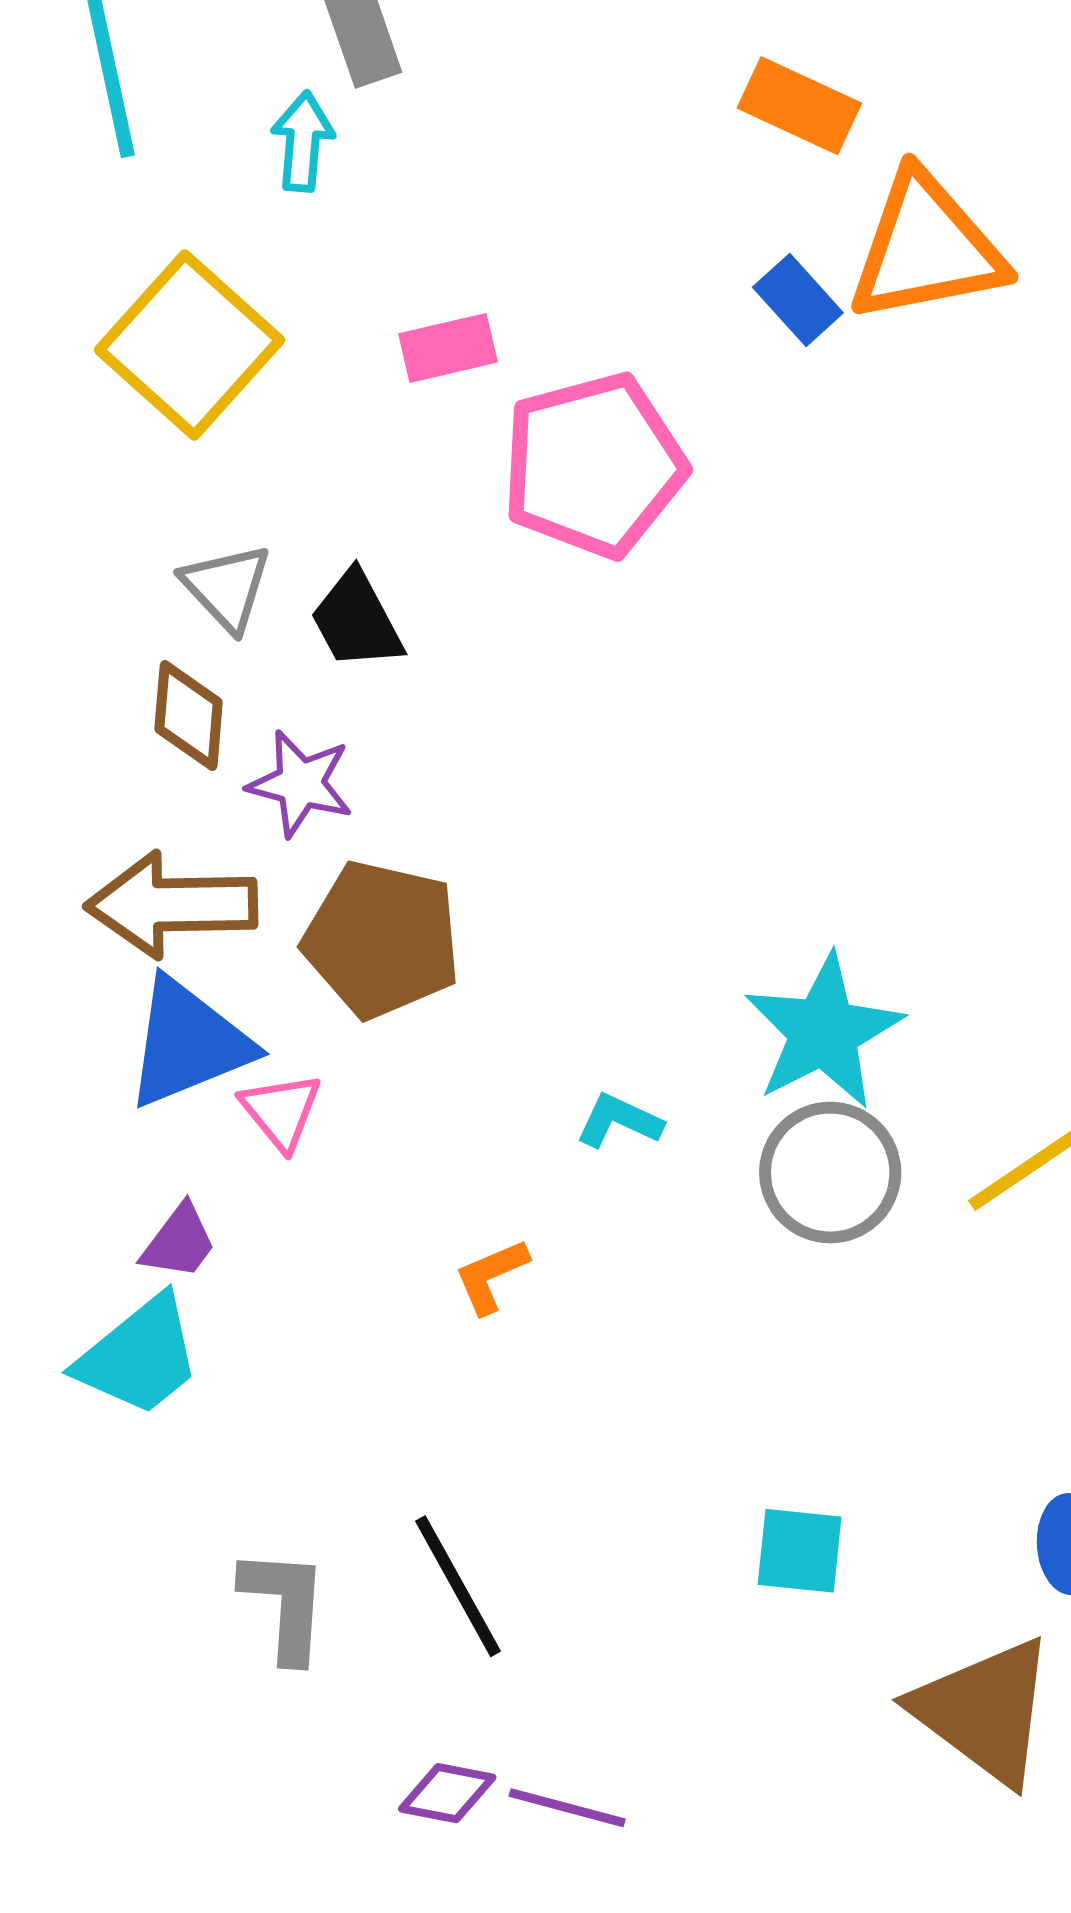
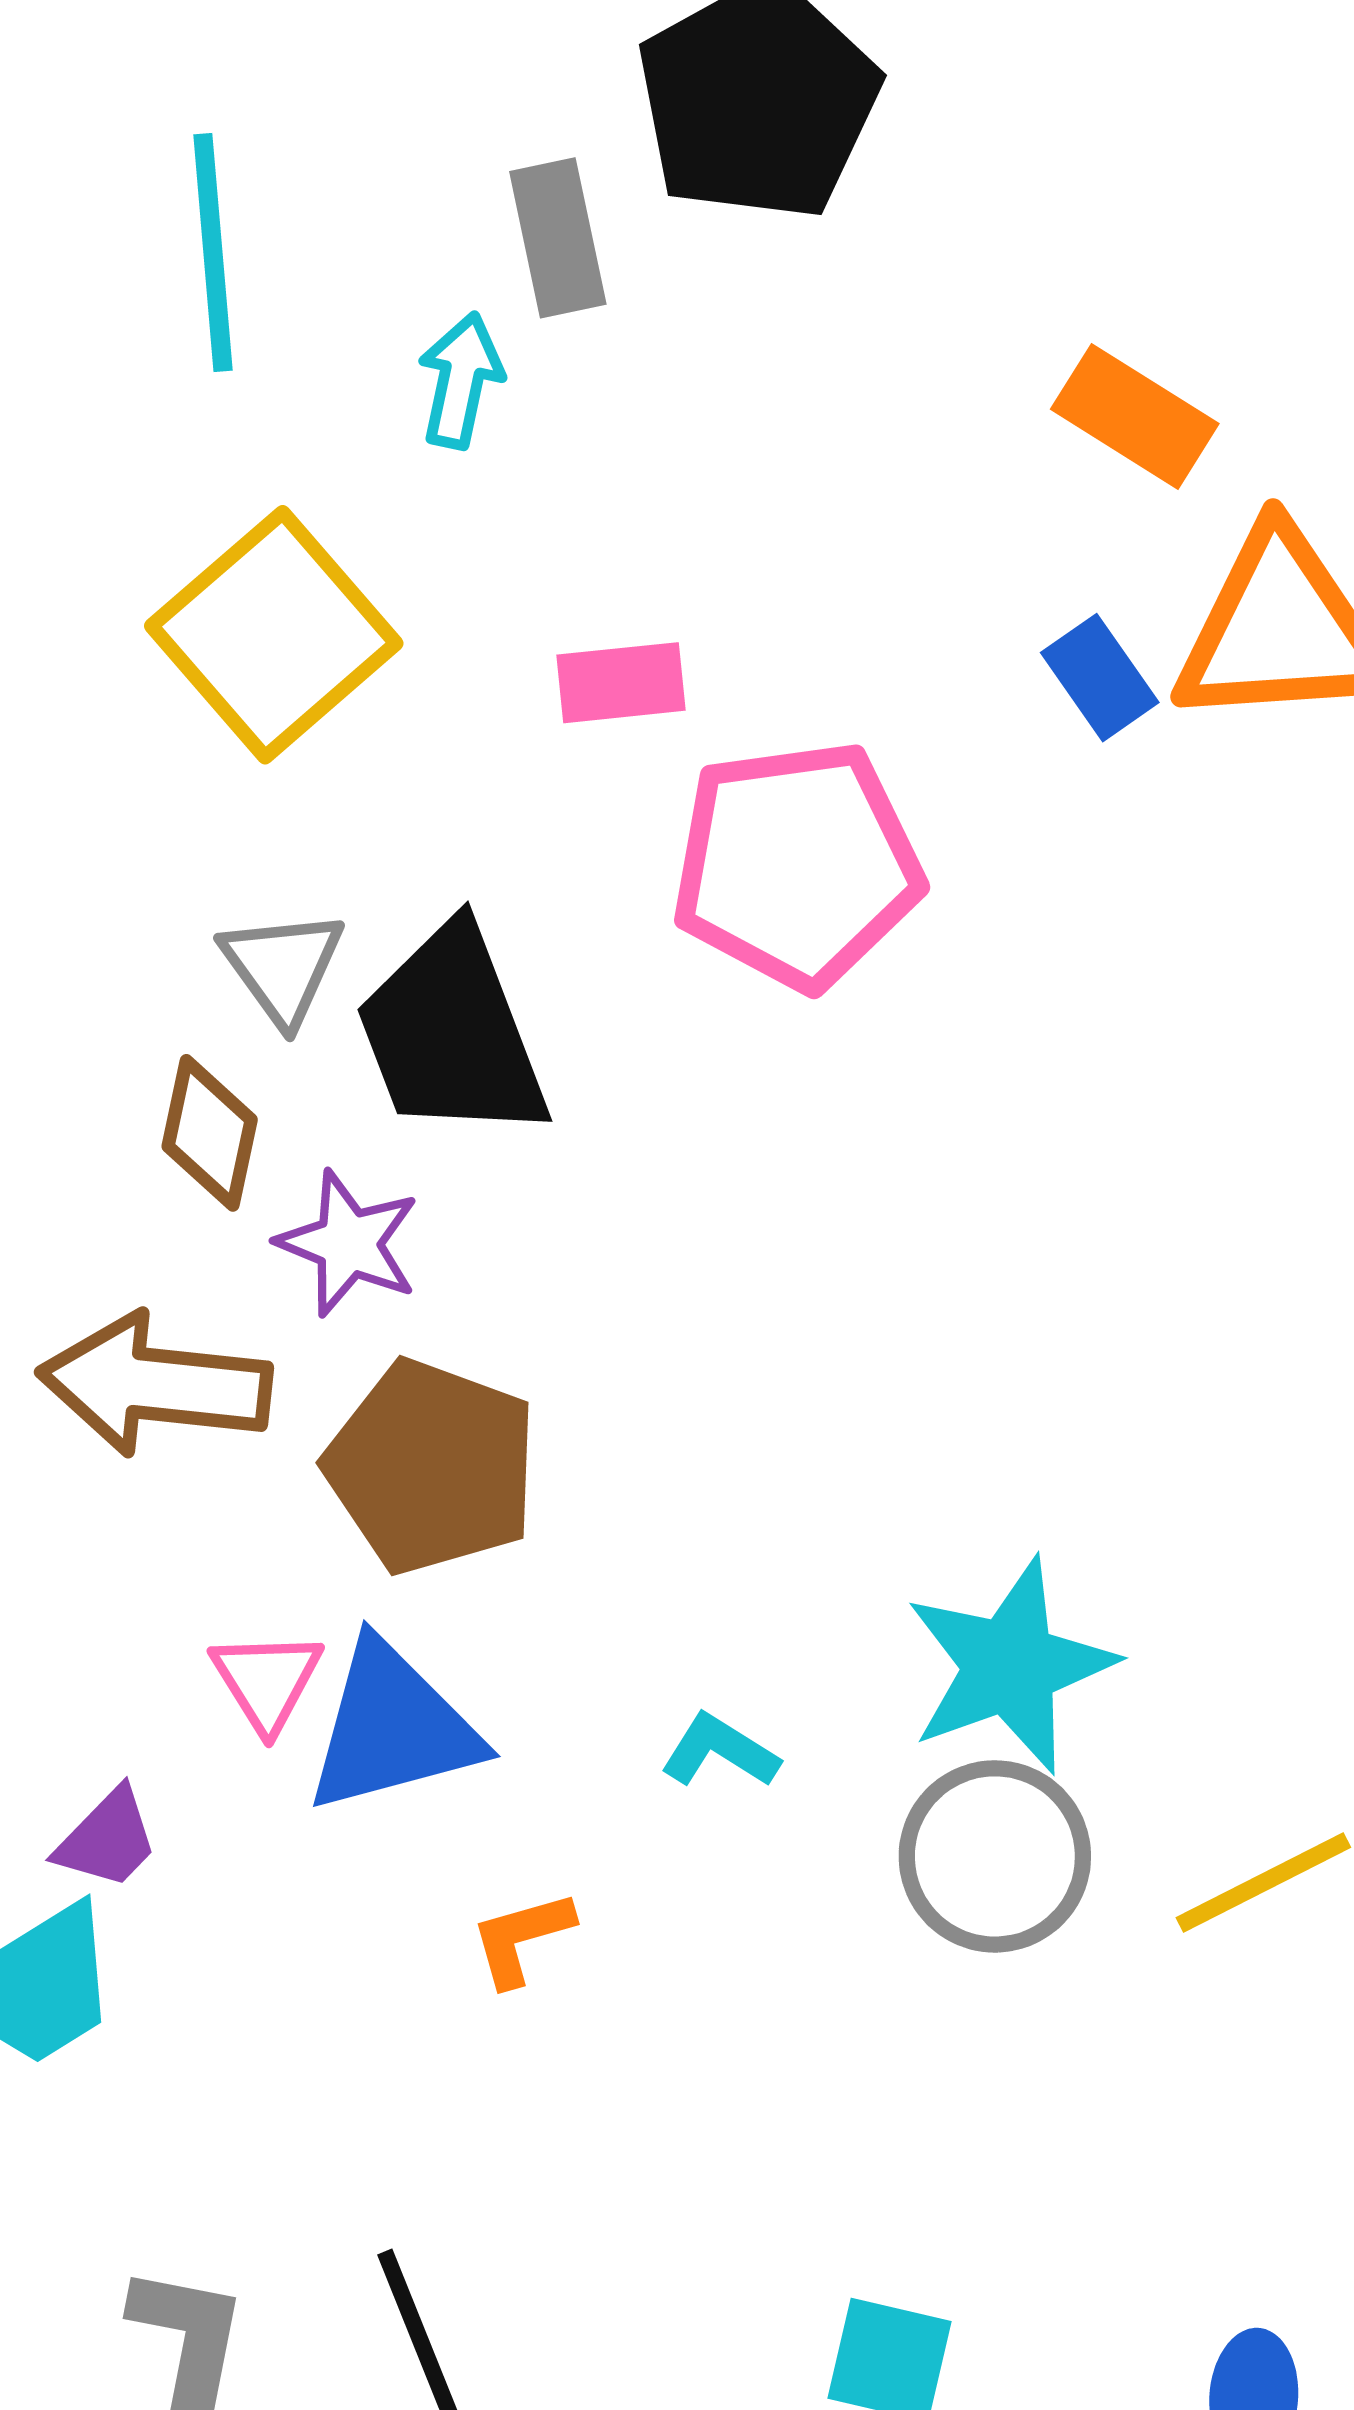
black trapezoid: (357, 620) -> (452, 1033), size x1.6
blue triangle: (188, 1043) -> (393, 1728), moved

